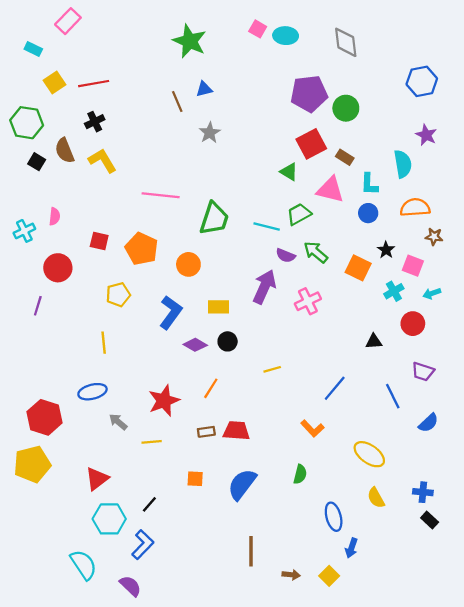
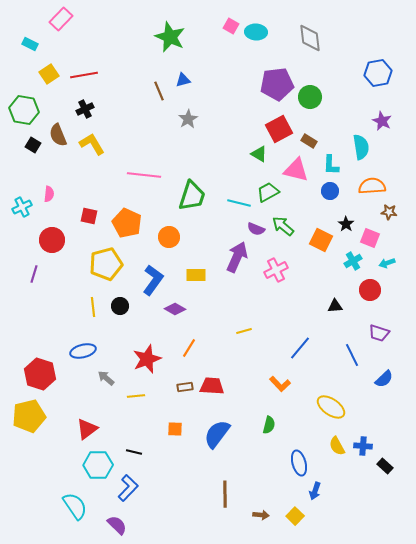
yellow pentagon: (118, 295) -> (106, 264), size x1.5
black circle: (228, 341) -> (120, 306), moved
blue cross: (423, 492) -> (363, 446), moved
black line: (149, 504) -> (134, 452), turned 63

